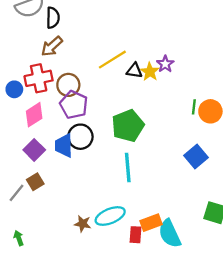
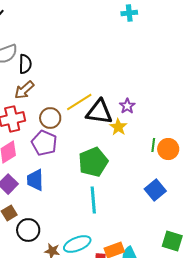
black triangle: (134, 71) -> (99, 112), size x1.8
yellow star: (150, 72) -> (118, 127), moved
brown circle: (68, 85) -> (50, 118), moved
black circle: (80, 137) -> (28, 230), moved

